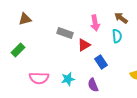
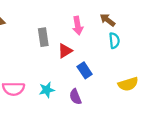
gray rectangle: (65, 33) -> (43, 37), turned 63
cyan semicircle: (117, 36) -> (114, 41), moved

